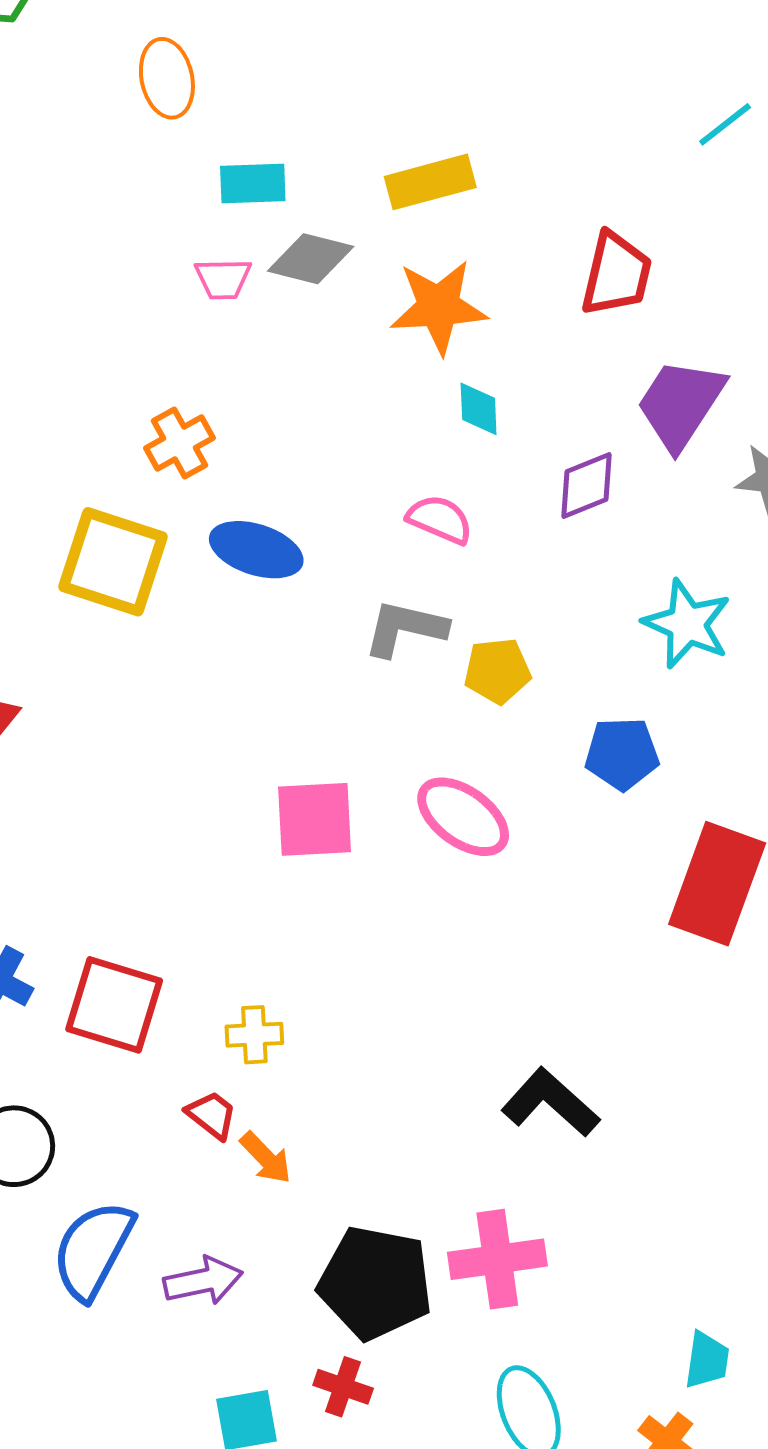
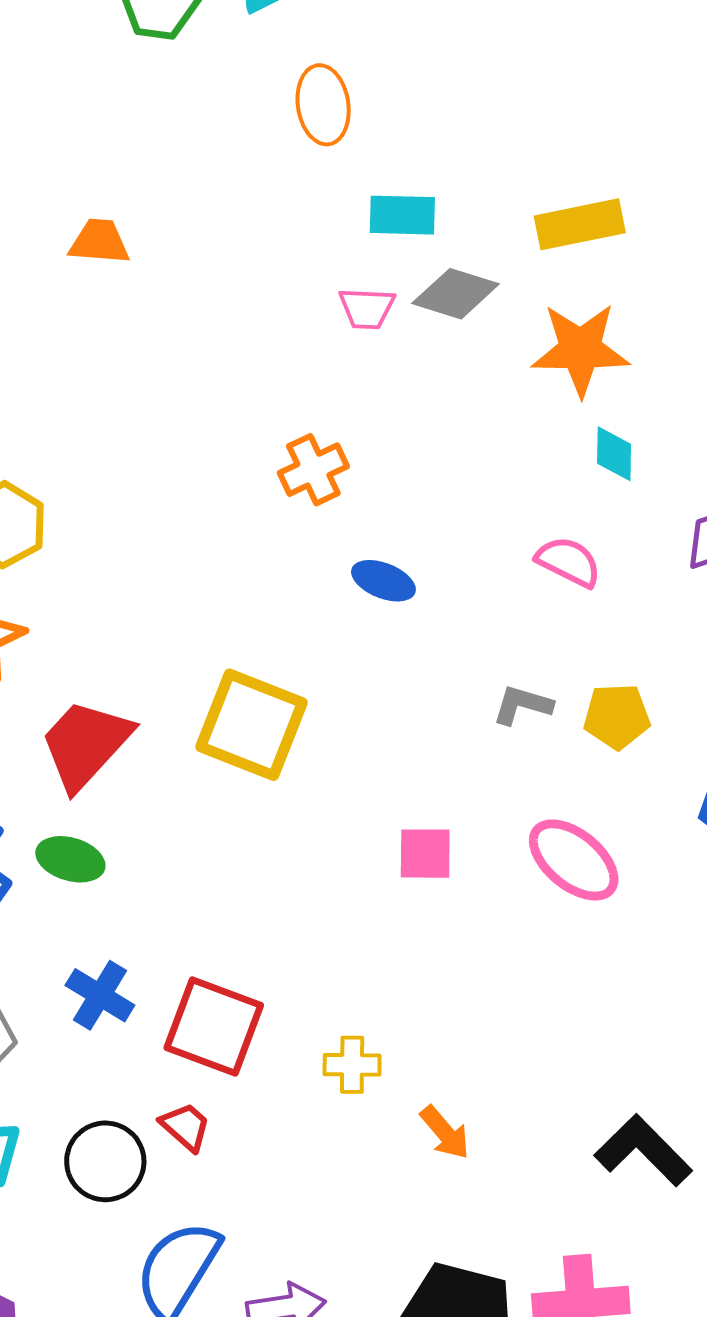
blue ellipse: (256, 550) -> (383, 581), size x0.7
yellow square: (113, 562) -> (252, 725), moved
gray L-shape: (405, 628) -> (522, 705), moved, size x0.7
pink square: (315, 819) -> (425, 854), size x0.7
red trapezoid: (212, 1115) -> (186, 1127), moved
orange arrow: (266, 1158) -> (445, 1132), moved

